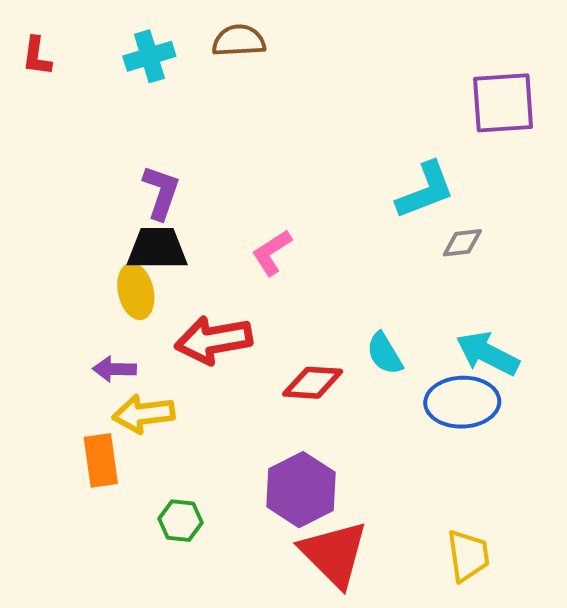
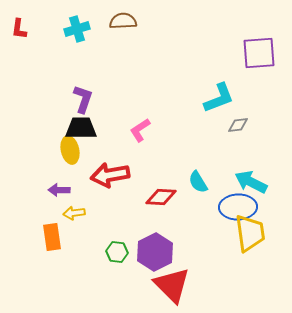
yellow arrow: (144, 414) -> (74, 213), size x0.7
green hexagon: (181, 521) -> (117, 252), moved
yellow trapezoid: (468, 556) -> (250, 233), moved, size x1.4

